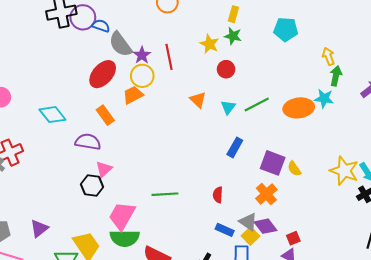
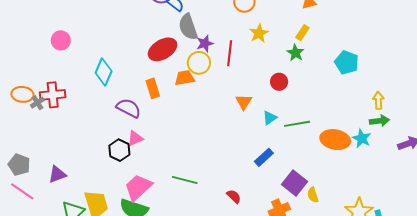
yellow star: (209, 44) -> (259, 33), moved
green arrow: (336, 76) -> (379, 121), turned 54
cyan diamond: (52, 115) -> (104, 72), turned 44
red semicircle: (218, 195) -> (234, 196), turned 112

